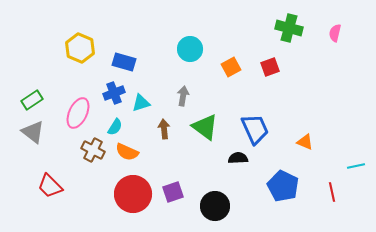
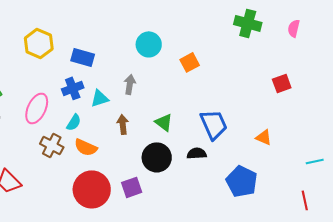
red square: (270, 67) -> (282, 83), moved
gray arrow: (183, 96) -> (130, 84), moved
green triangle: (205, 127) -> (164, 122), size x0.7
red line: (332, 192) -> (305, 200), moved
black circle: (215, 206) -> (157, 157), moved

